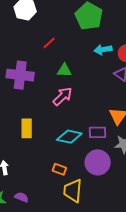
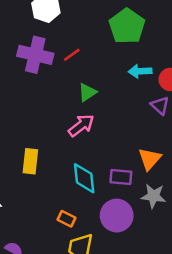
green triangle: (64, 70) -> (87, 92), turned -42
purple cross: (20, 75) -> (35, 55), moved
cyan diamond: (69, 137) -> (84, 178), turned 65

